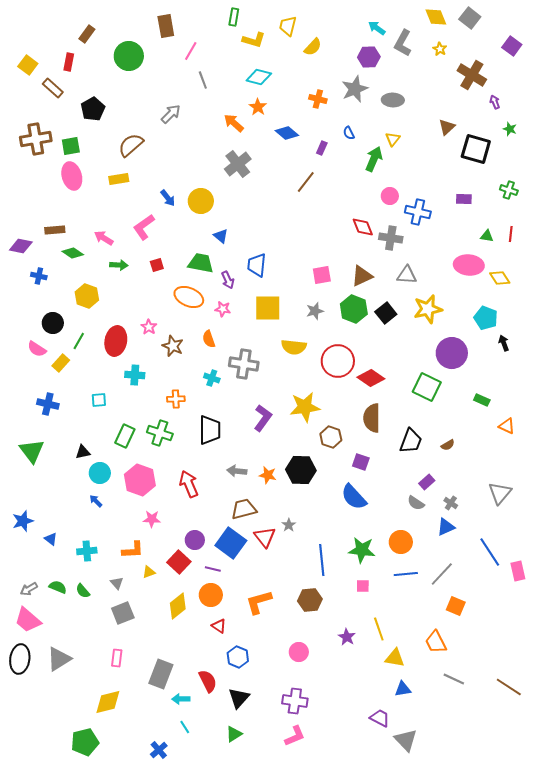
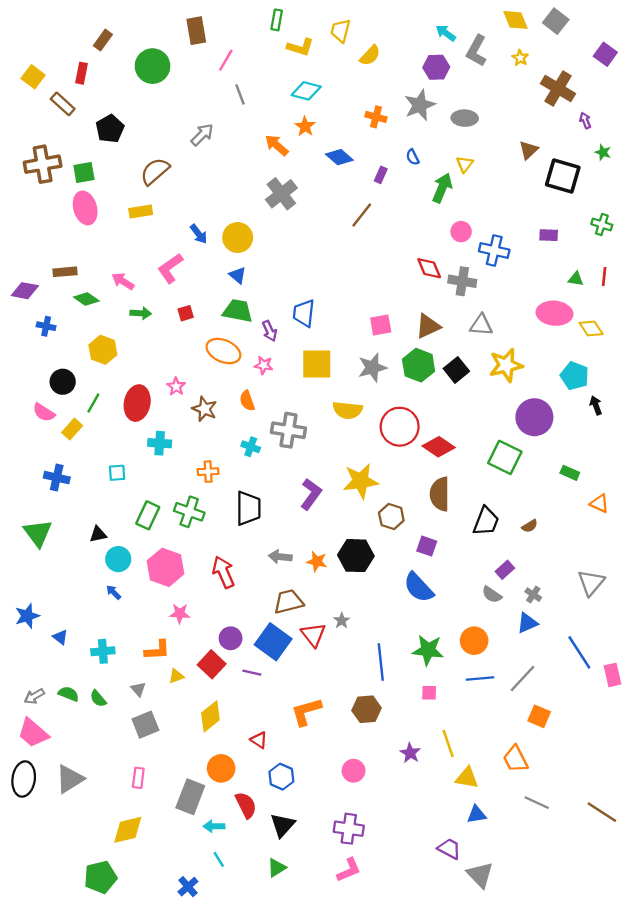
blue triangle: (221, 236) -> (238, 275), moved
gray star: (315, 311) -> (372, 368), size x1.4
orange circle: (211, 595) -> (221, 768), moved

